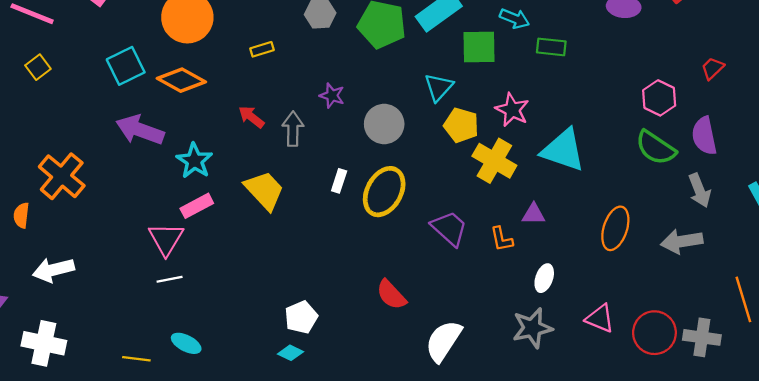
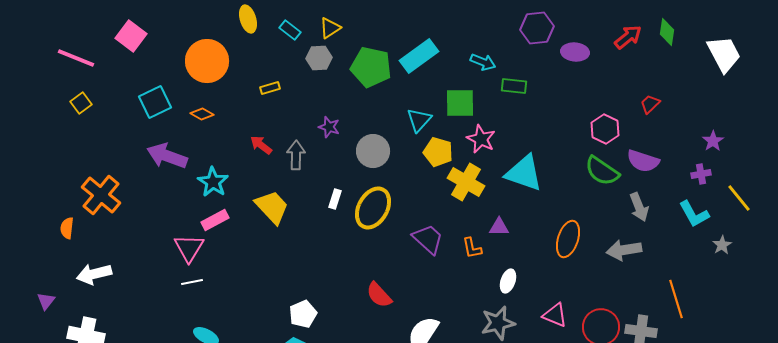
green square: (479, 47) -> (460, 103), moved
orange diamond: (181, 80) -> (202, 114), size x0.6
purple semicircle: (704, 136) -> (643, 161), turned -60

